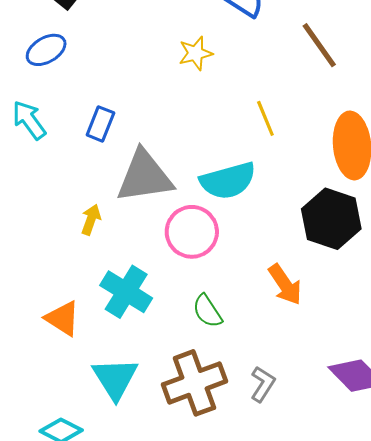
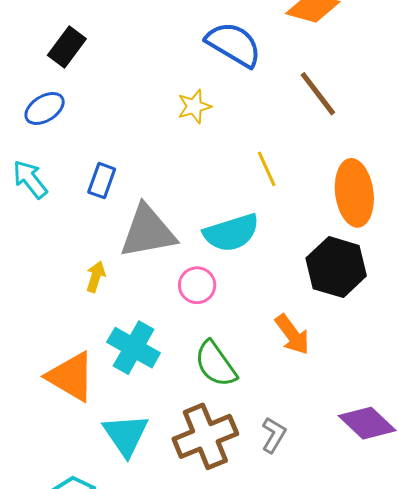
pink circle: (192, 232) -> (197, 285), size x0.7
green semicircle: (207, 311) -> (216, 364), size x1.4
orange triangle: (63, 318) -> (71, 377), size x1.4

